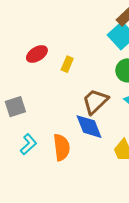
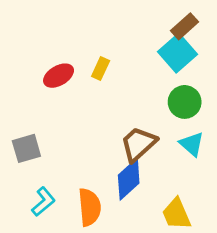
yellow rectangle: (67, 64) -> (101, 68), moved
blue diamond: (89, 127) -> (129, 179), turned 68

